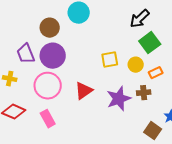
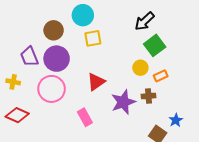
yellow square: (110, 60) -> (93, 38), moved
red triangle: (84, 91) -> (96, 82), moved
pink rectangle: (48, 119) -> (85, 117), moved

